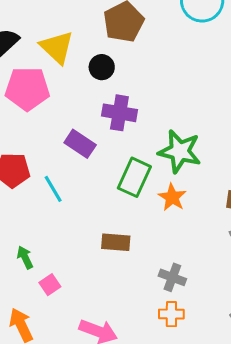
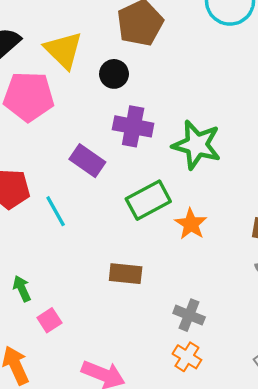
green star: (180, 151) -> (197, 145), moved
green rectangle: (134, 177) -> (148, 200), turned 36
orange cross: (171, 314) -> (187, 357), turned 30

